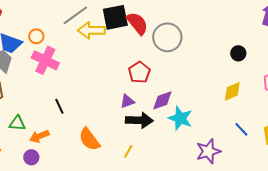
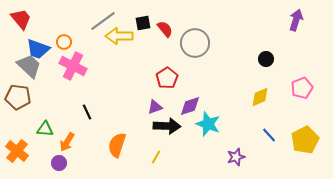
black square: (115, 17) -> (143, 23), size x0.6
red semicircle: (137, 23) -> (165, 29), size x0.7
orange arrow: (39, 136) -> (67, 142), turned -36
orange semicircle: (89, 139) -> (117, 145), turned 55
purple star: (208, 151) -> (236, 157), size x0.7

